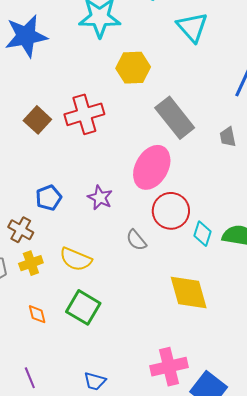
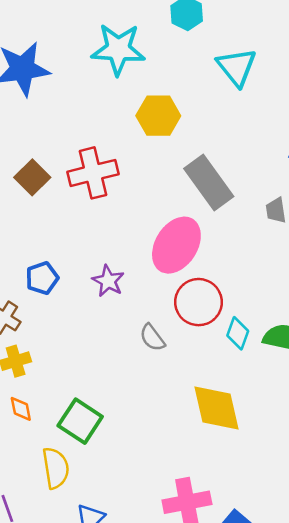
yellow semicircle: (76, 259) -> (56, 468), moved, turned -124
orange diamond: (37, 314) -> (21, 409), moved

